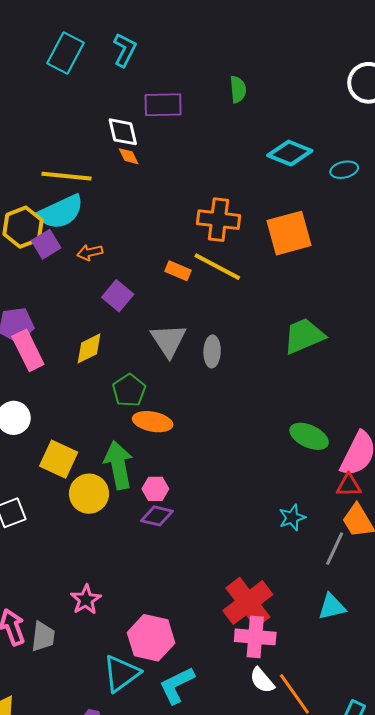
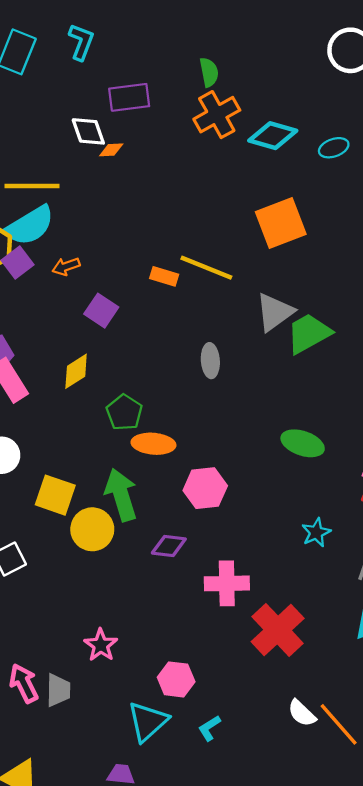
orange diamond: (129, 156) -> (111, 150), moved, turned -60
orange cross: (219, 220) -> (217, 115), moved, turned -30
gray triangle: (169, 340) -> (275, 312), moved, turned 33
green ellipse: (309, 436) -> (303, 443), moved
pink hexagon: (155, 489) -> (205, 488), moved, size x1.5
pink cross: (255, 637) -> (227, 583), moved
pink hexagon: (151, 638) -> (176, 679), size x0.7
cyan L-shape: (177, 685) -> (209, 728), size x0.6

